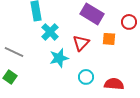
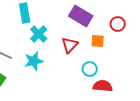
cyan star: (59, 58) -> (34, 61), moved
cyan circle: (86, 77) -> (90, 69), moved

